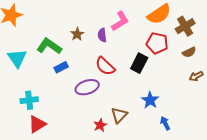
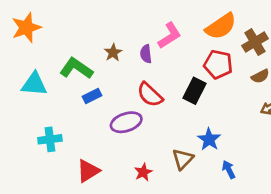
cyan triangle: (17, 58) -> (34, 84), turned -50
brown triangle: (119, 115) -> (183, 159), moved
red triangle: (37, 124) -> (88, 171), moved

